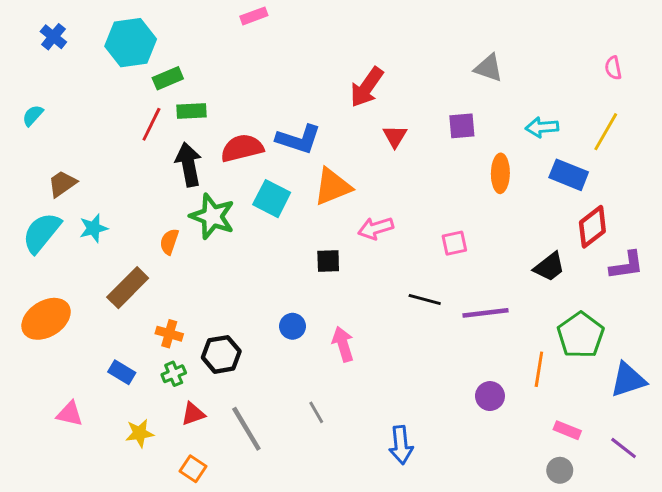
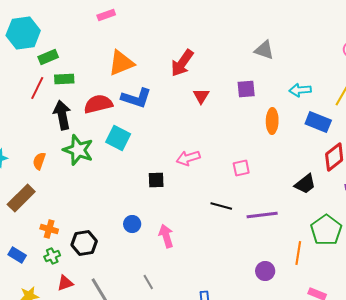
orange triangle: (333, 187) -> (121, 63), moved
orange semicircle: (169, 242) -> (39, 161), moved

